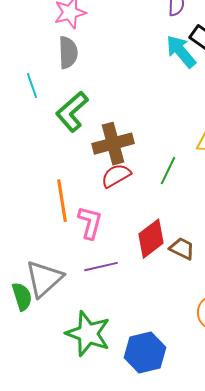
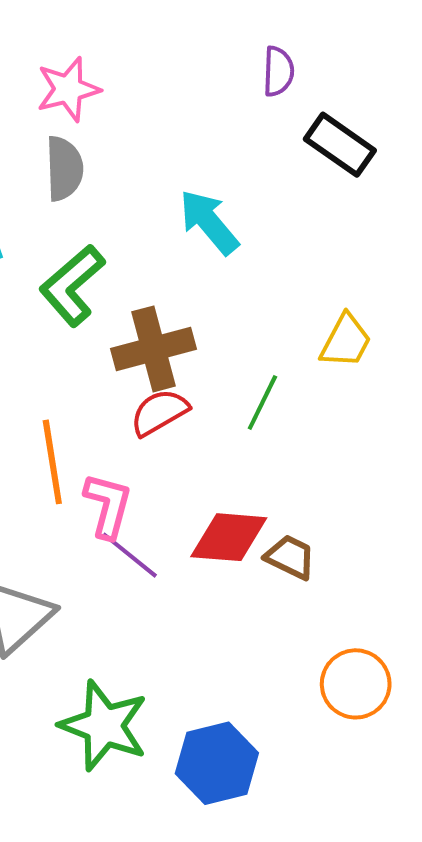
cyan arrow: (181, 52) -> (209, 222), moved
red diamond: (151, 239) -> (229, 537), turned 42
purple line: (101, 267) -> (130, 555), moved, turned 52

